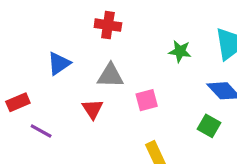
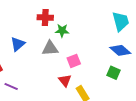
green star: (180, 51) -> (62, 31), moved
red triangle: (93, 109) -> (65, 81), moved

